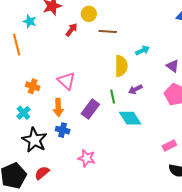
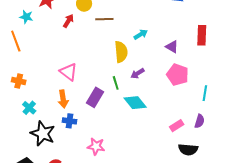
orange cross: (33, 86) -> (19, 81), moved

